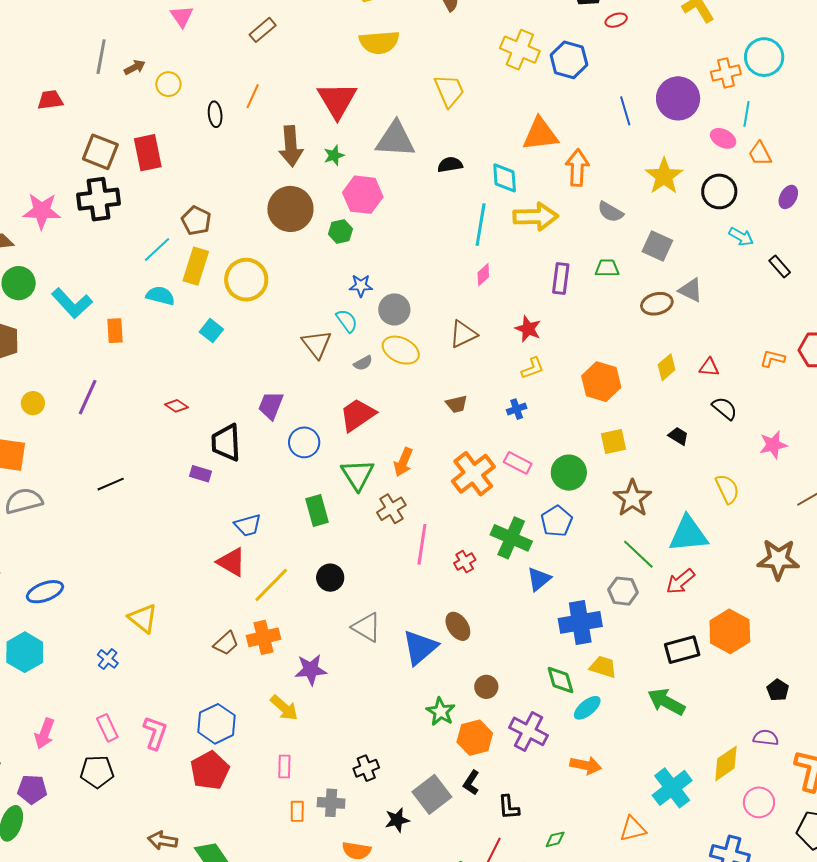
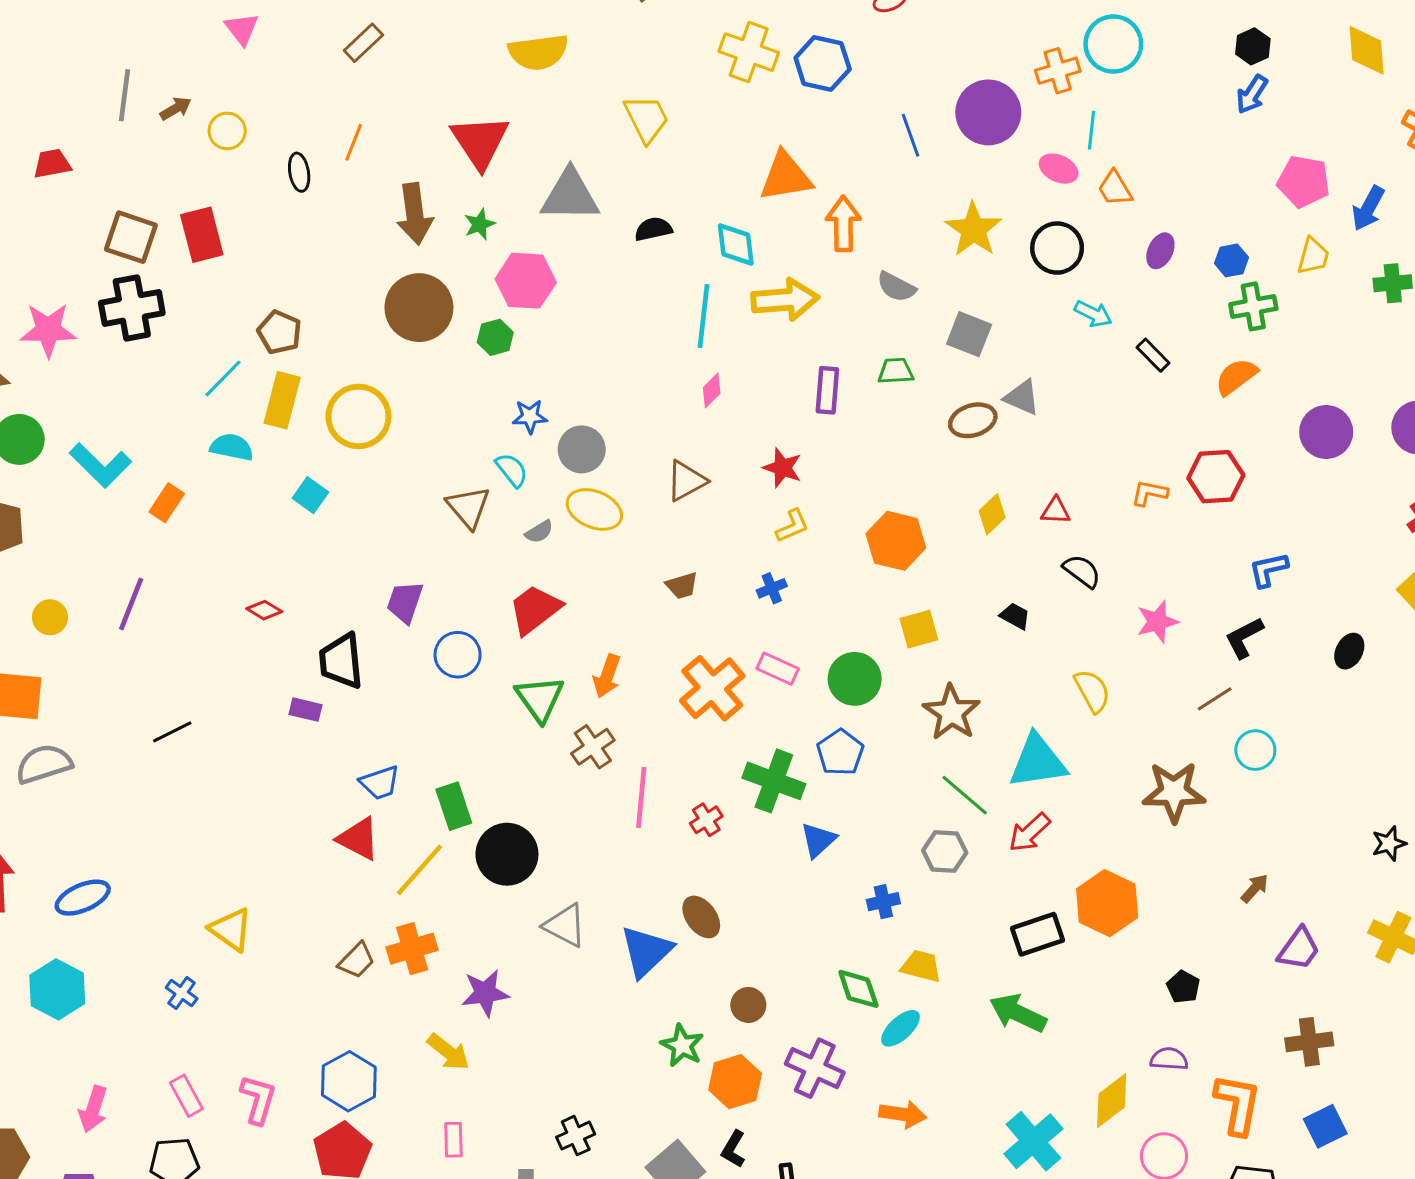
orange rectangle: (115, 331) -> (167, 503), turned 40
green rectangle: (317, 510) -> (454, 806), moved
black circle: (330, 578) -> (507, 854), size x1.5
blue cross: (580, 622) -> (883, 902), size x0.5

